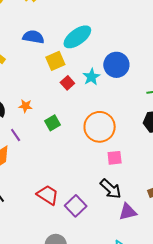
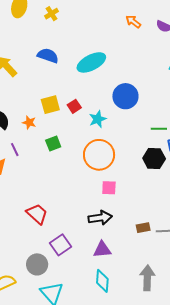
yellow square: (55, 61) -> (50, 105), moved
cyan star: (91, 77) -> (98, 119), moved
black arrow: (111, 189) -> (100, 218), turned -60
purple square: (76, 206) -> (60, 245), moved
purple triangle: (128, 212) -> (102, 249), moved

